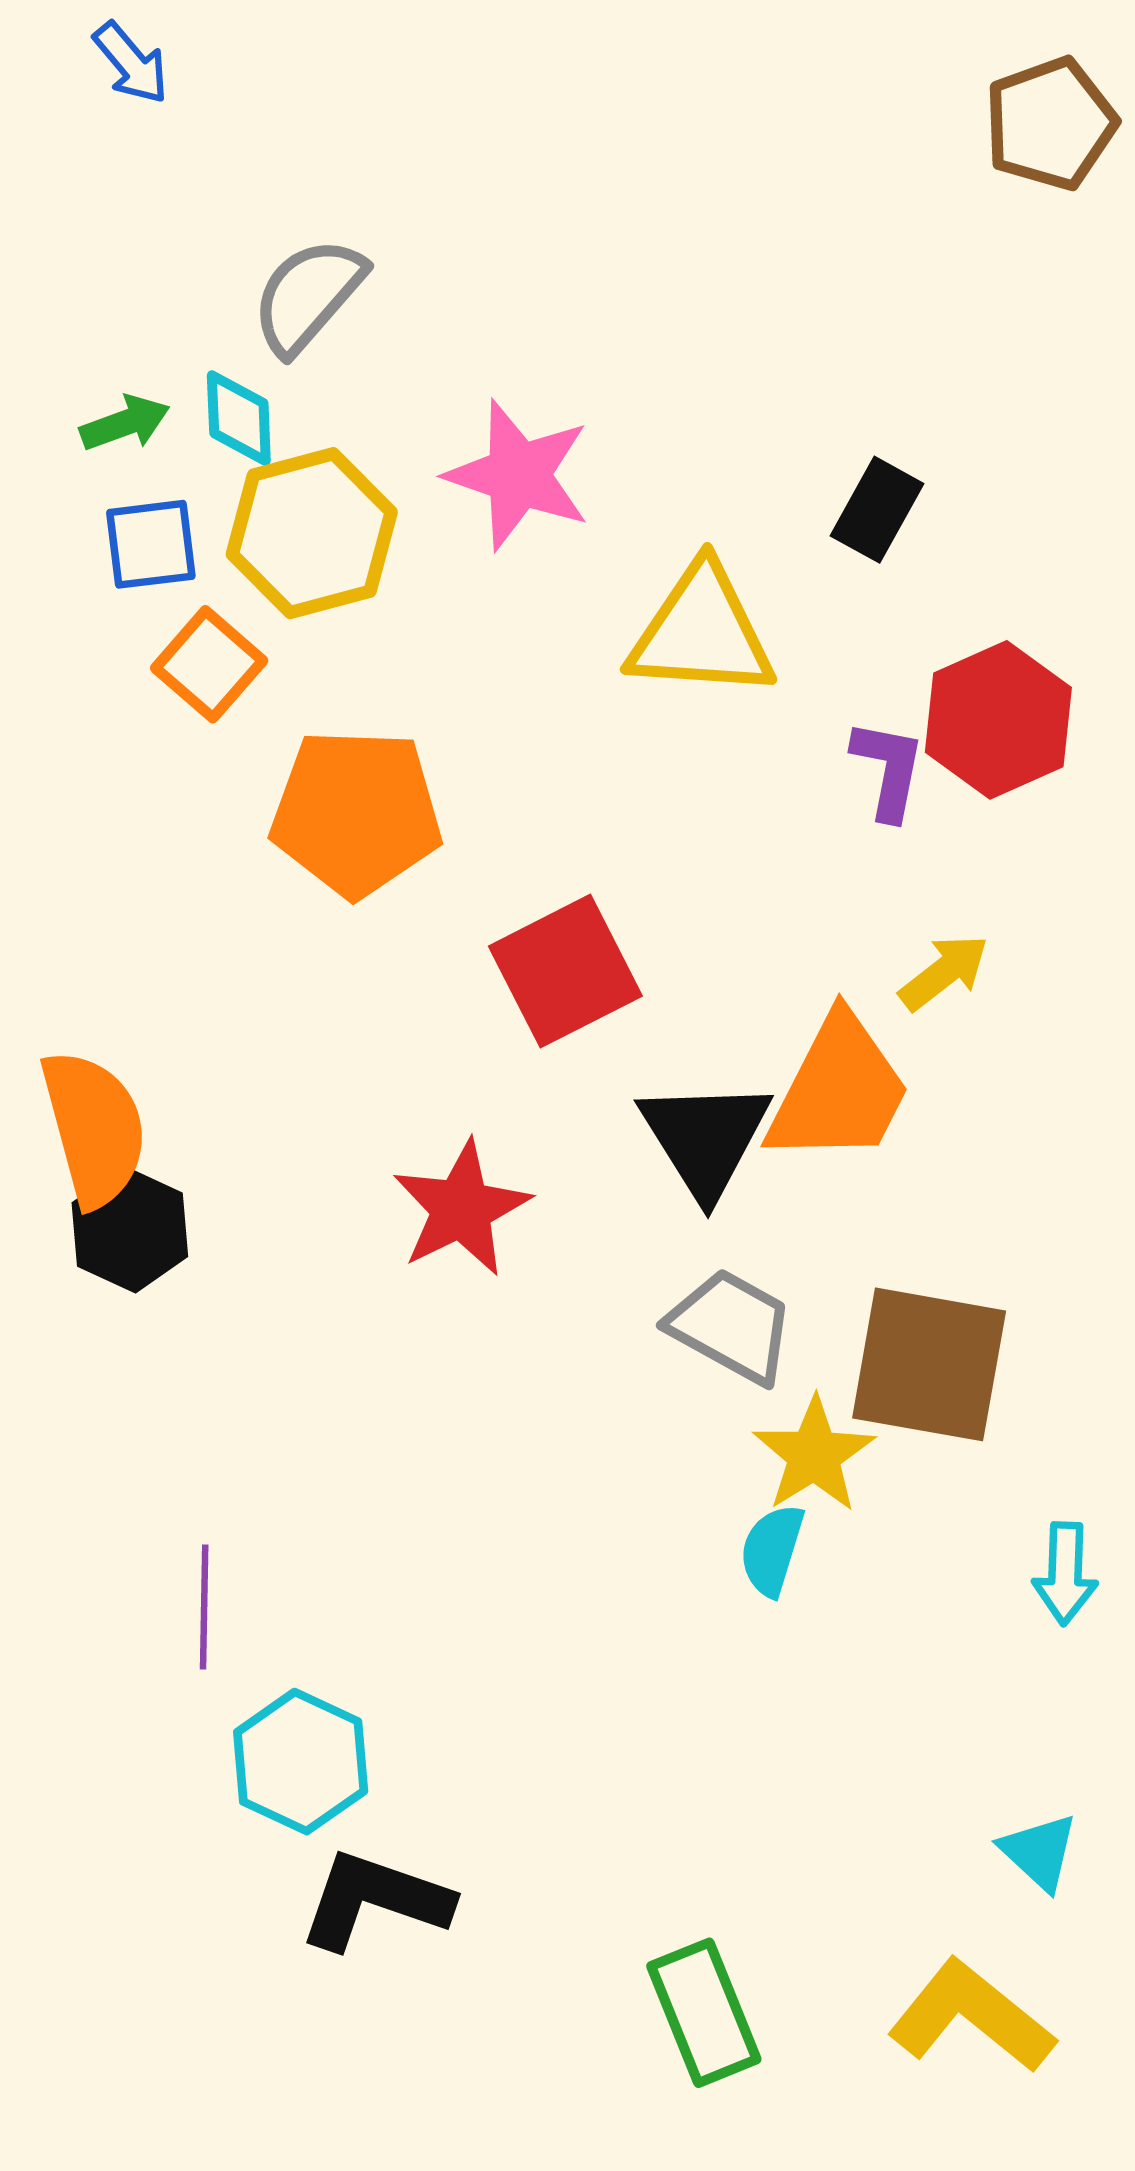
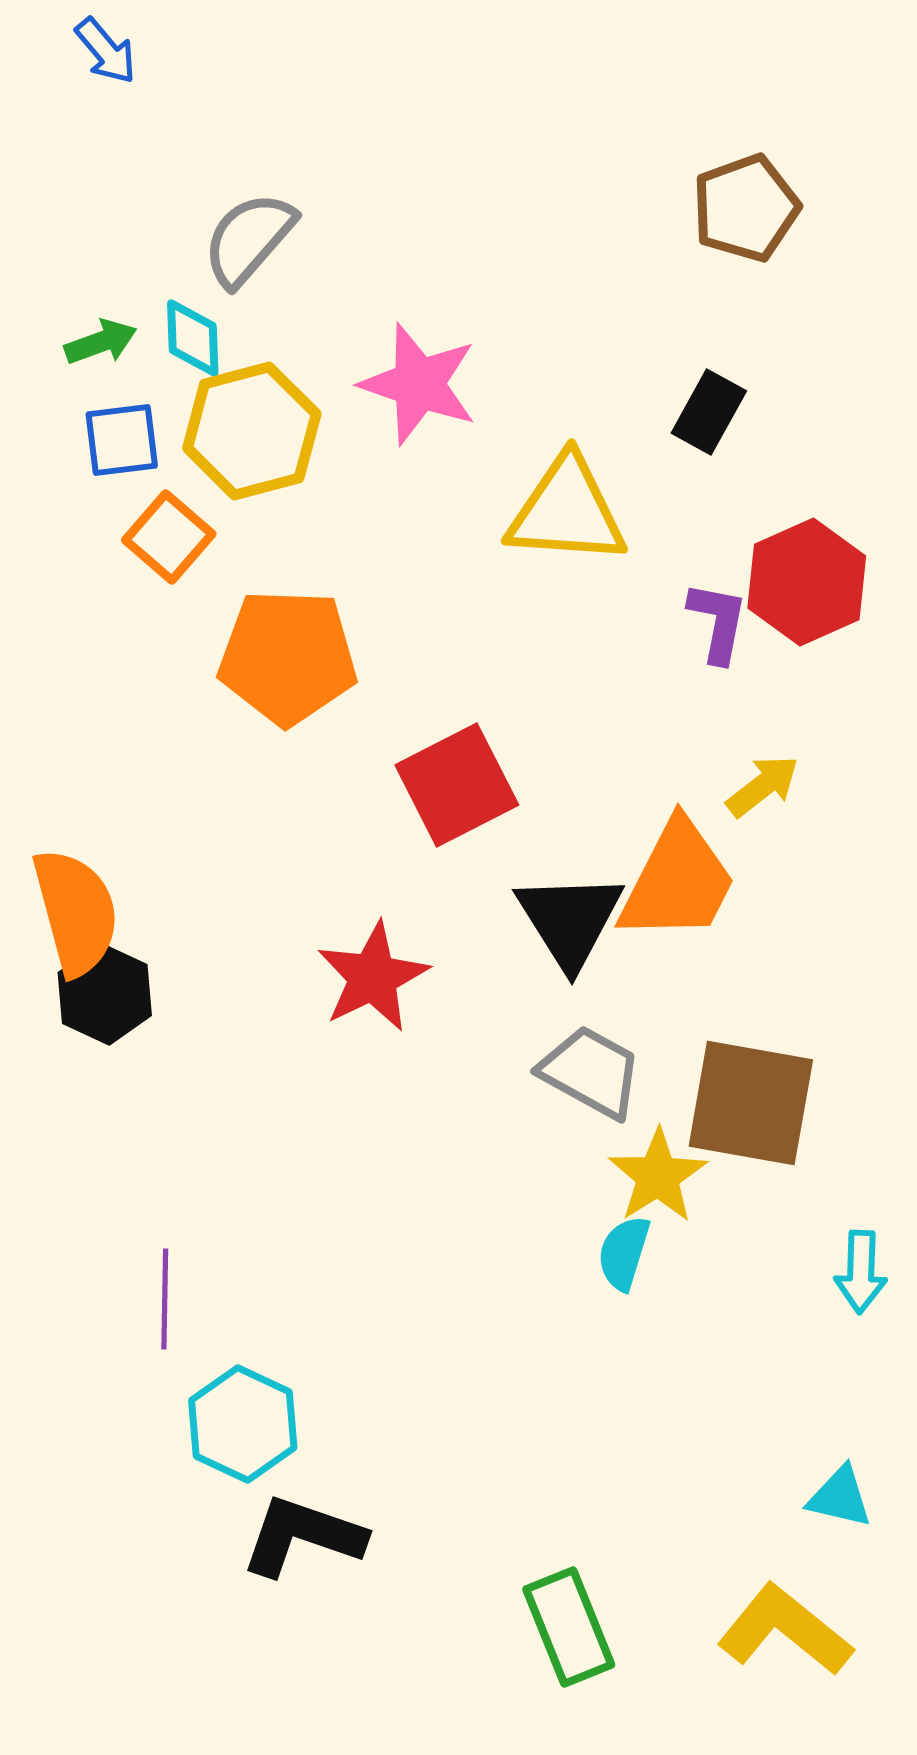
brown pentagon: (1050, 124) -> (746, 208), moved
cyan triangle: (1039, 1852) -> (840, 1497), turned -30

